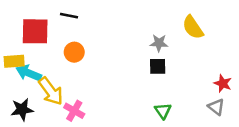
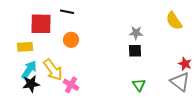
yellow semicircle: (193, 27) -> (174, 21), moved
cyan arrow: (29, 73) -> (29, 70), moved, turned 102
gray triangle: (216, 107) -> (180, 82), size x1.5

